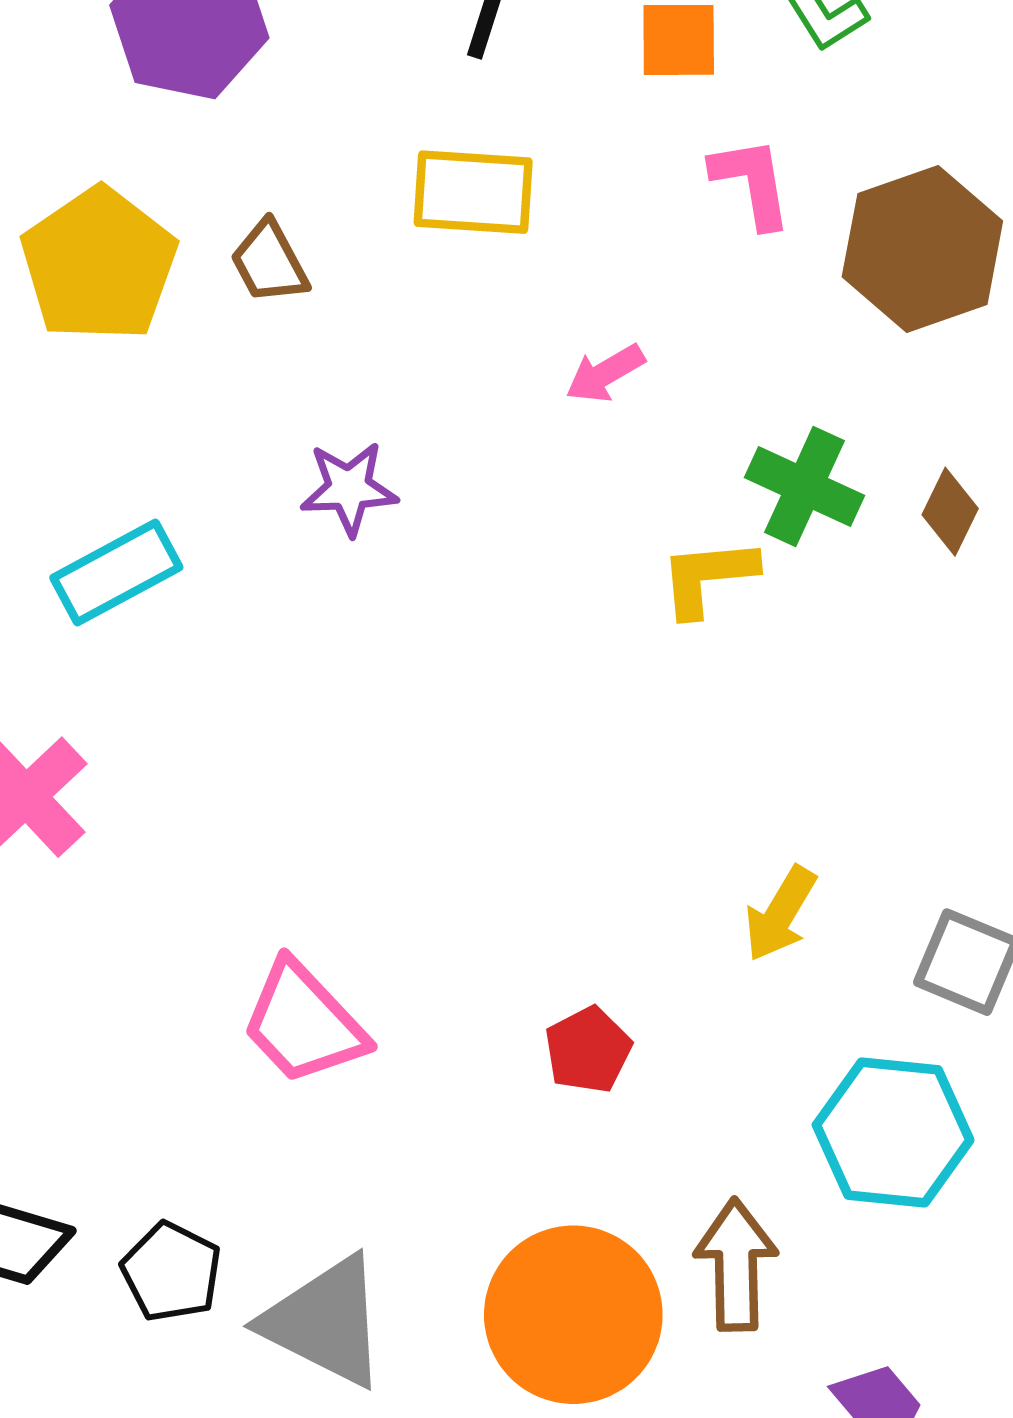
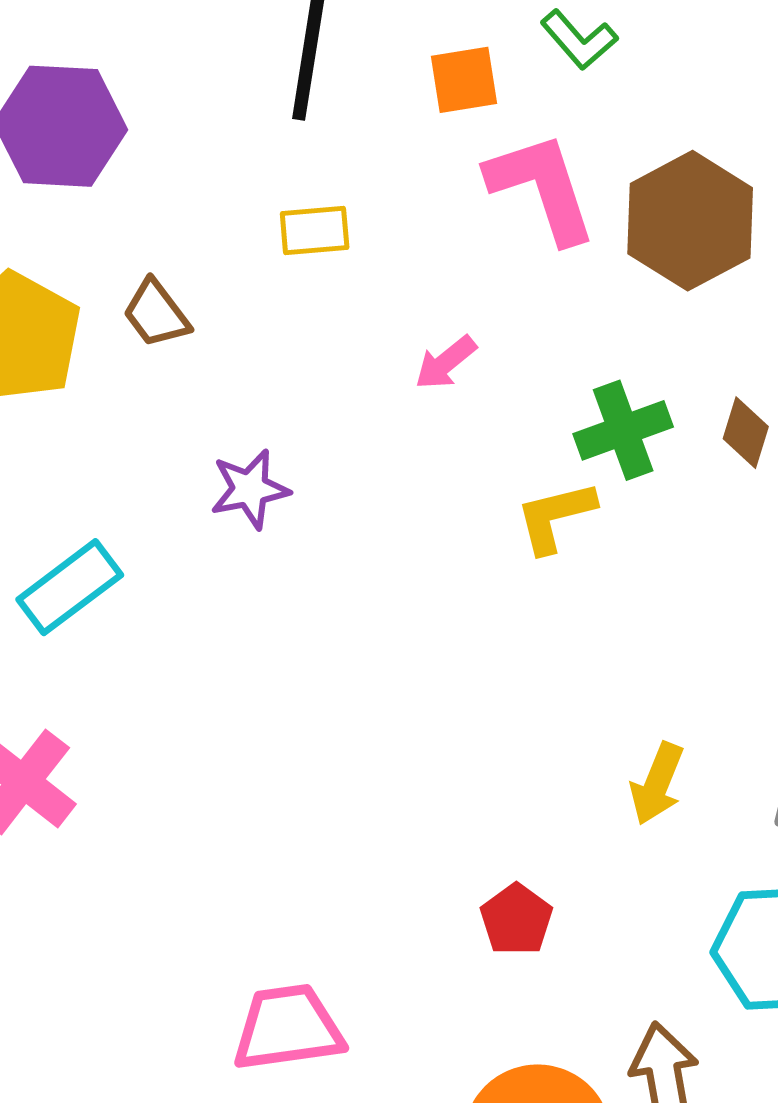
pink L-shape: (752, 182) -> (542, 188), size x1.5
yellow rectangle: (473, 192) -> (315, 230), size x0.7
green cross: (804, 487) -> (623, 430), turned -36
pink trapezoid: (303, 1023) -> (288, 1028), moved, turned 134

